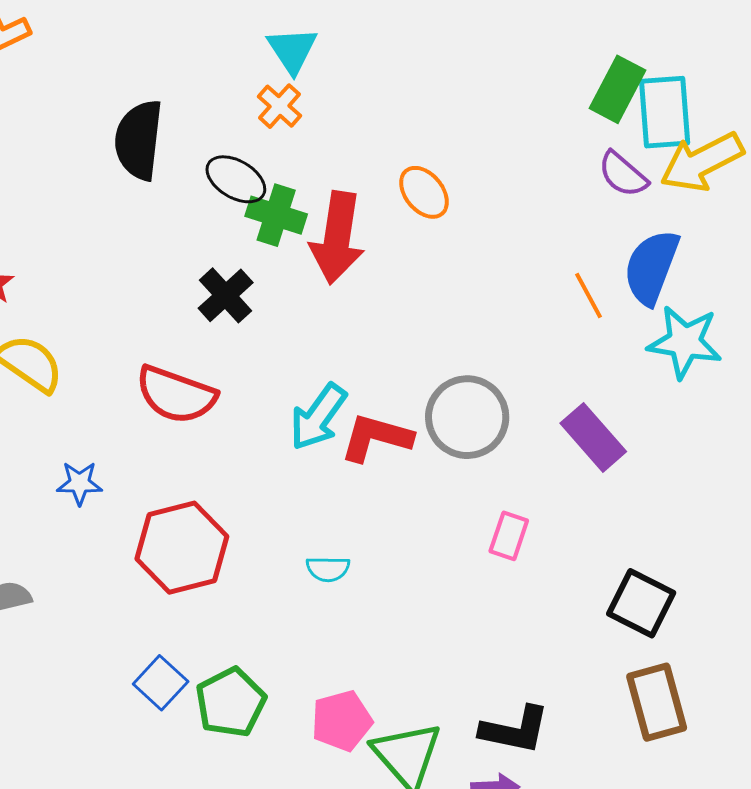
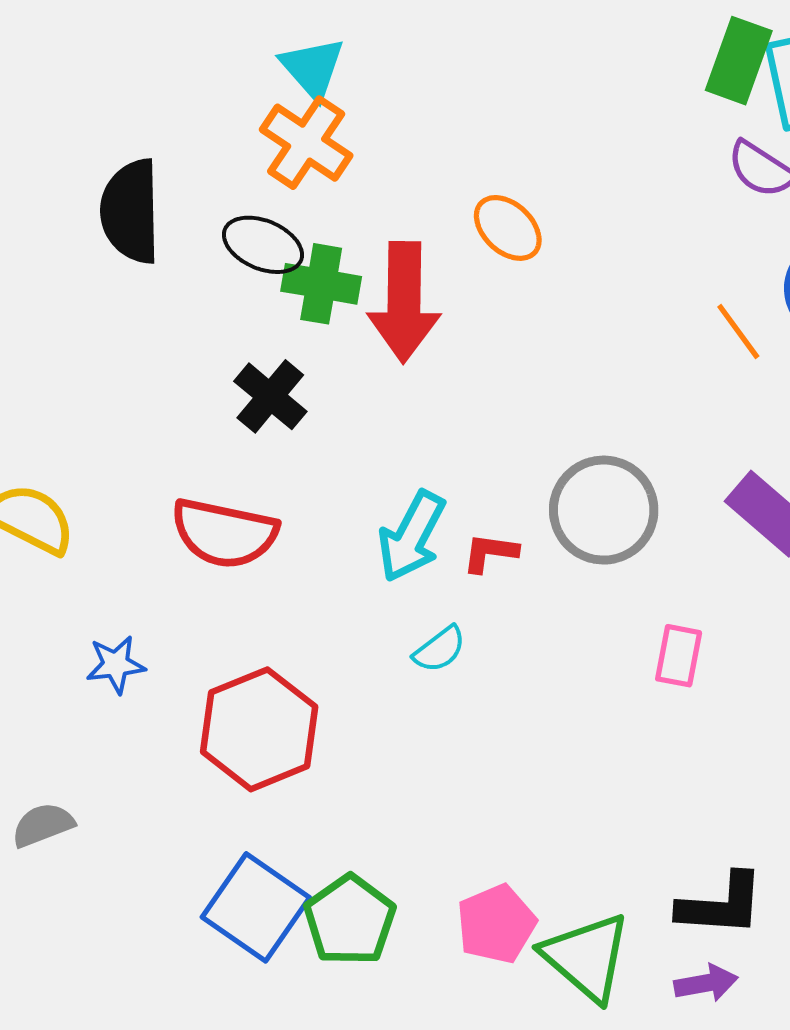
orange cross: (280, 106) -> (306, 143), size x1.5
red L-shape: (376, 438) -> (490, 553), size x0.6
cyan semicircle: (328, 569) -> (440, 649), moved, turned -30
blue square: (161, 683) -> (256, 907), size x1.5

